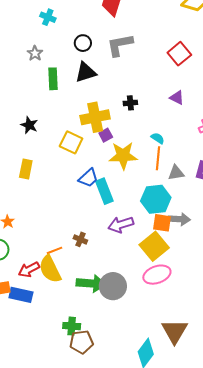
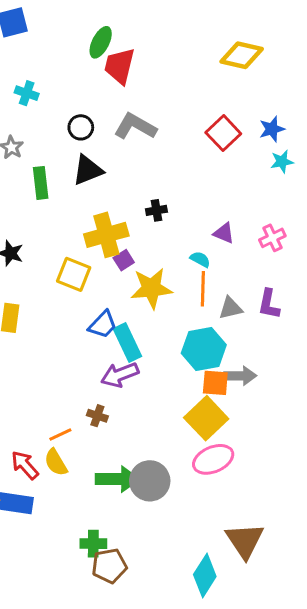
gray L-shape: (120, 45) -> (135, 126), turned 44
purple triangle: (177, 98) -> (224, 233), moved
purple arrow: (121, 225) -> (120, 375), moved
yellow semicircle: (50, 269) -> (56, 462), size x0.7
red arrow: (29, 270) -> (25, 465), turned 80

